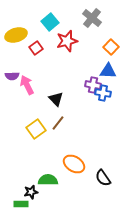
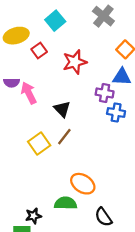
red star: (67, 41) -> (75, 62), moved
blue cross: (103, 93) -> (116, 112), moved
black semicircle: (103, 178) -> (103, 217), moved
green semicircle: (48, 180) -> (66, 203), moved

